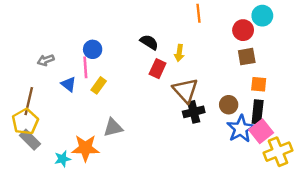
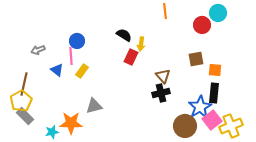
yellow arrow: (179, 53) -> (141, 44), moved
brown square: (247, 57) -> (196, 59), moved
brown triangle: (185, 90) -> (163, 76), moved, size x0.7
brown circle: (229, 105) -> (185, 126), moved, size x1.5
pink square: (261, 131) -> (212, 120), moved

